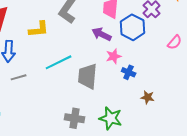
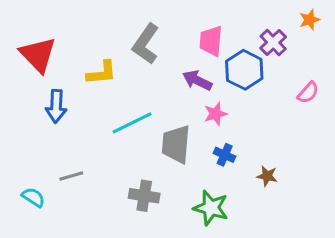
blue cross: (129, 72) -> (225, 155), moved
gray line: (19, 77) -> (71, 176), moved
gray cross: (75, 118) -> (144, 196), moved

